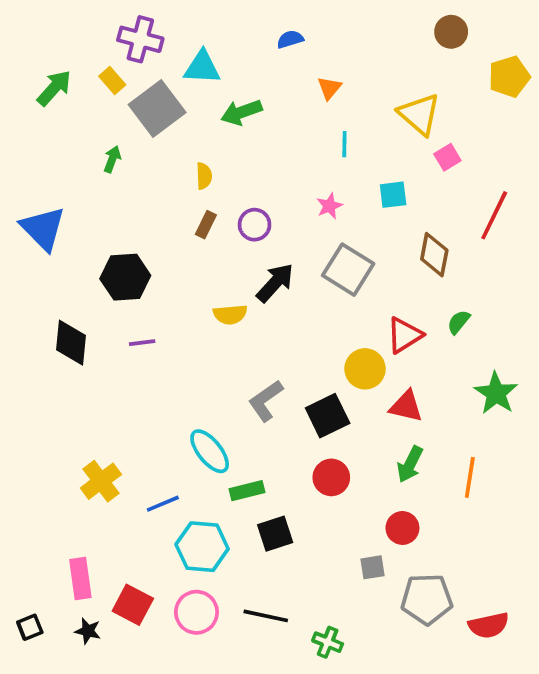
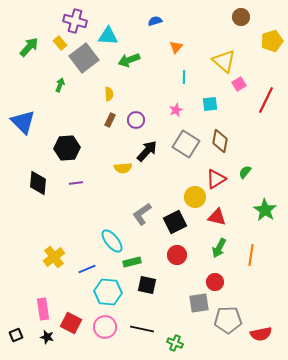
red line: (494, 215) -> (266, 100), moved
brown diamond: (434, 255) -> (220, 141), moved
black square: (275, 534) -> (147, 285), turned 30
gray square: (372, 567) -> (199, 303), size x1.5

